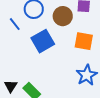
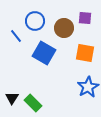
blue square: (43, 41) -> (44, 53), turned -30

